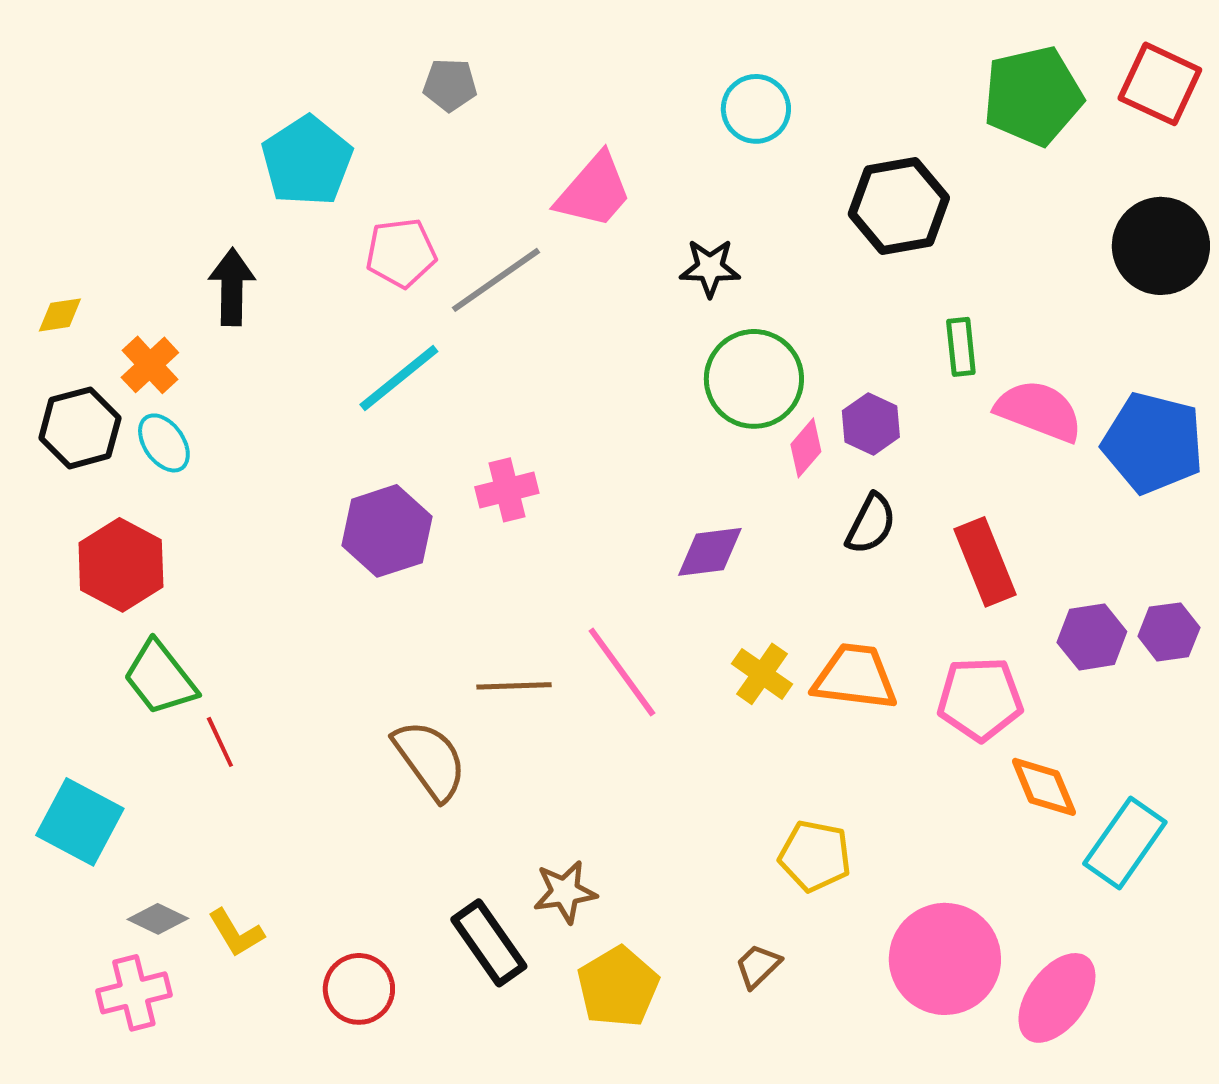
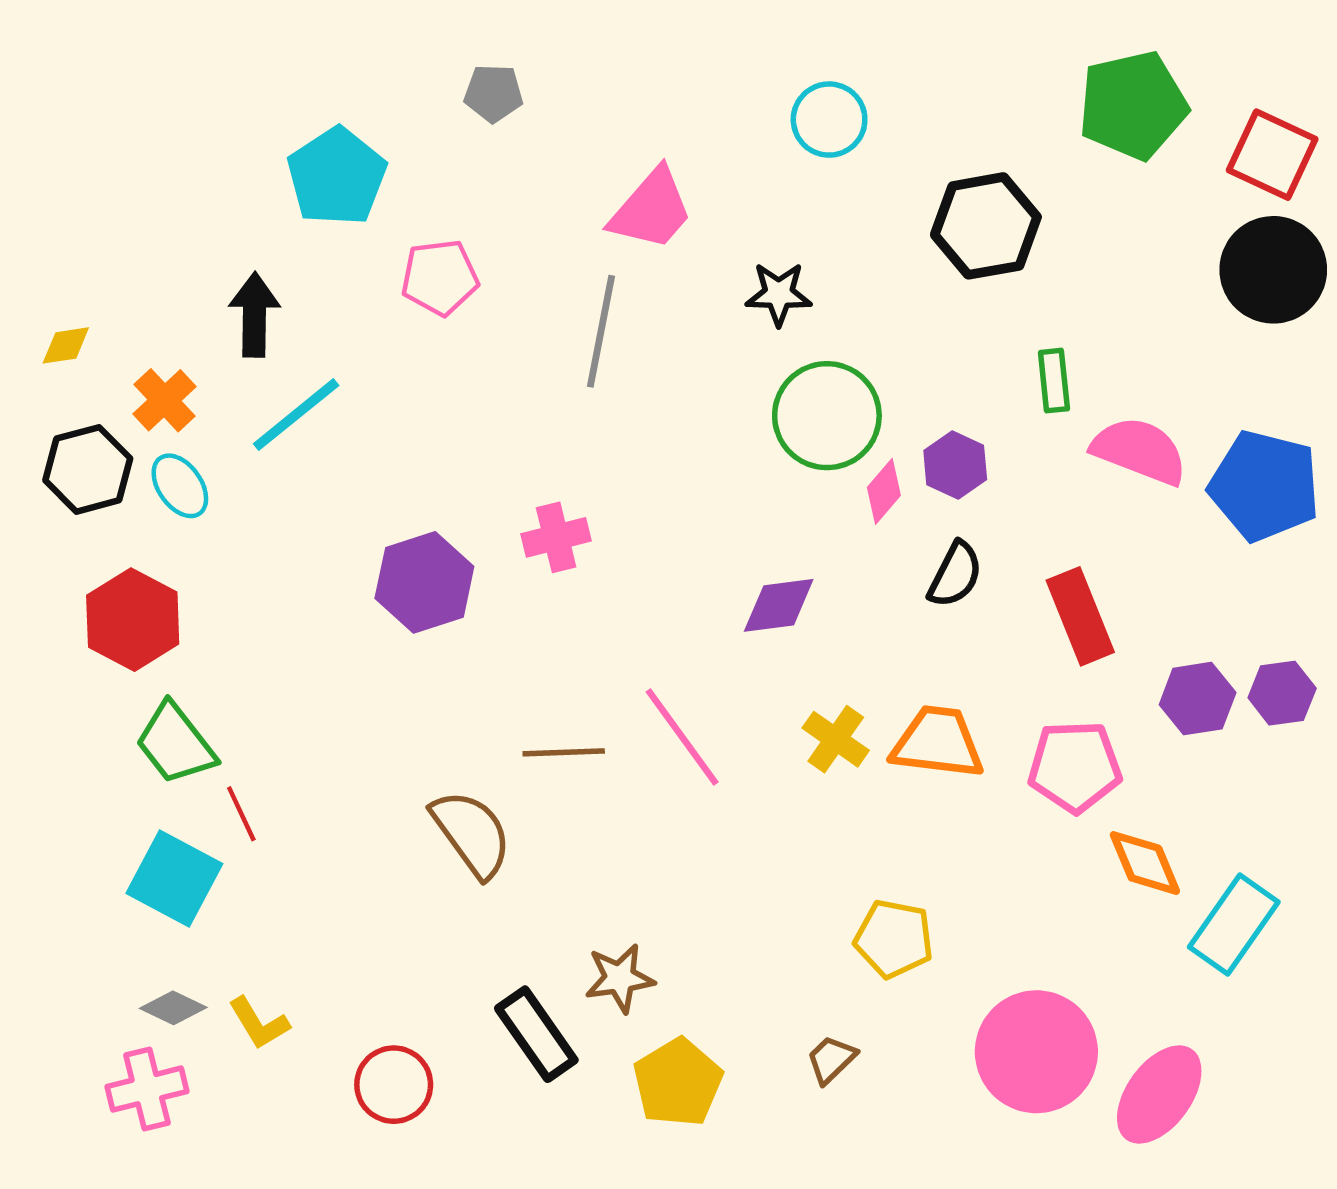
red square: (1160, 84) -> (1272, 155), moved
gray line: (496, 280) -> (601, 331), moved, turned -44
cyan line: (399, 378) -> (296, 415), moved
cyan square: (80, 822) -> (174, 878), moved

